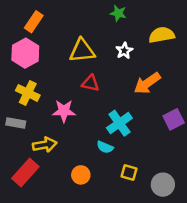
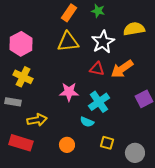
orange rectangle: (34, 22) -> (69, 13), moved
white star: (124, 51) -> (103, 42), size x1.6
red triangle: (90, 83) -> (97, 69), moved
pink star: (64, 111) -> (69, 92), moved
red rectangle: (25, 173) -> (21, 143), turned 65

